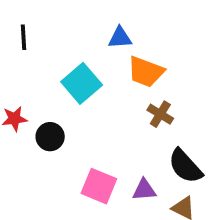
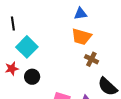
blue triangle: (120, 38) -> (80, 14), moved
cyan square: (82, 83) -> (27, 47), moved

